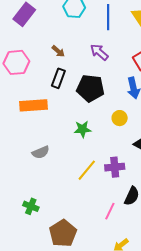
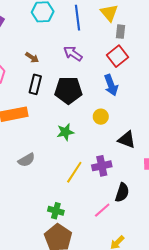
green cross: (31, 206) -> (56, 211), moved
pink line: (110, 211) -> (102, 210), turned 30

